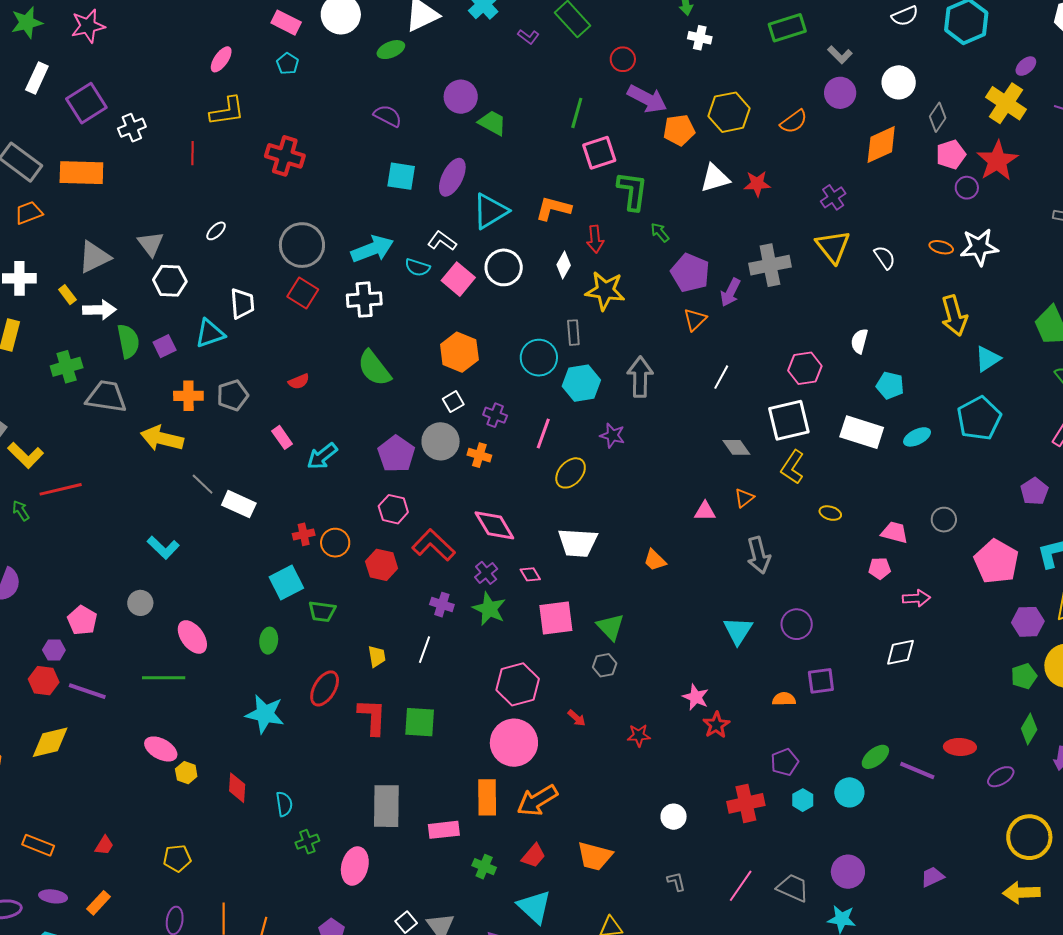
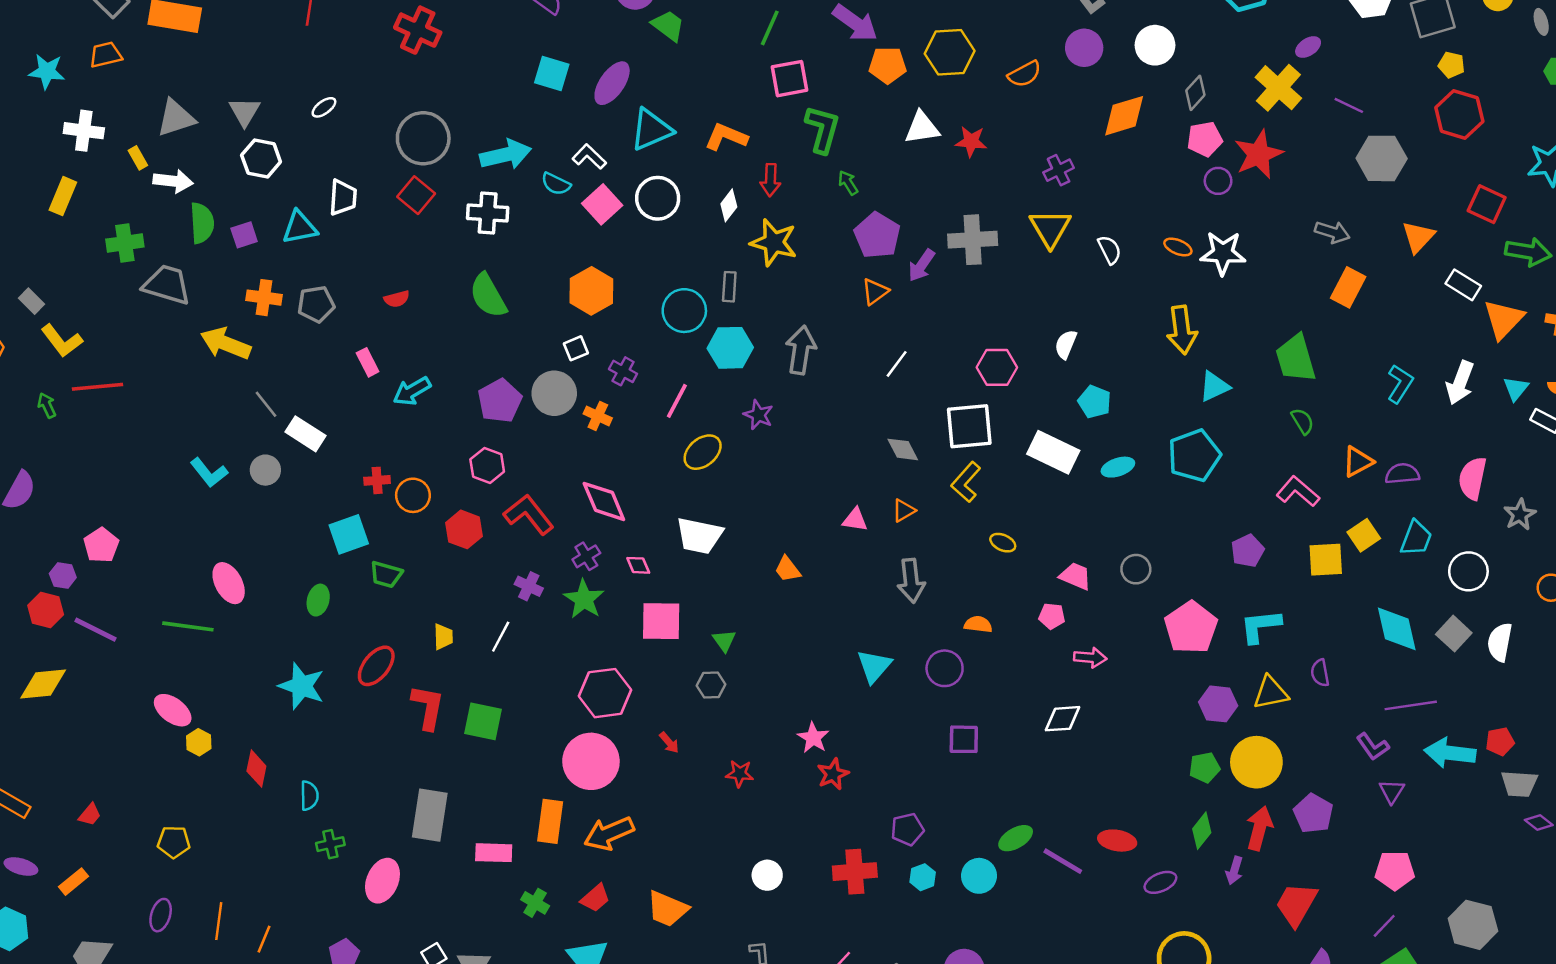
gray circle: (140, 603) -> (265, 470), moved
green triangle: (610, 627) -> (724, 641), size x0.7
orange semicircle: (784, 699) -> (978, 624), moved

